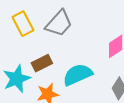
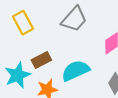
gray trapezoid: (59, 23) -> (74, 19), moved

